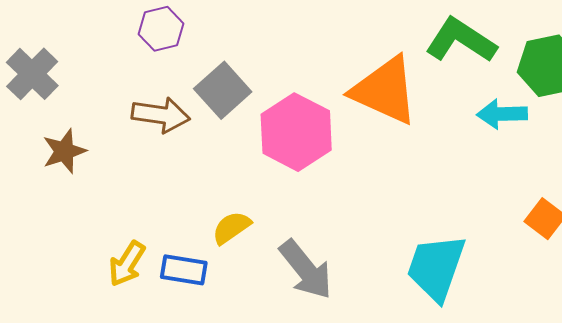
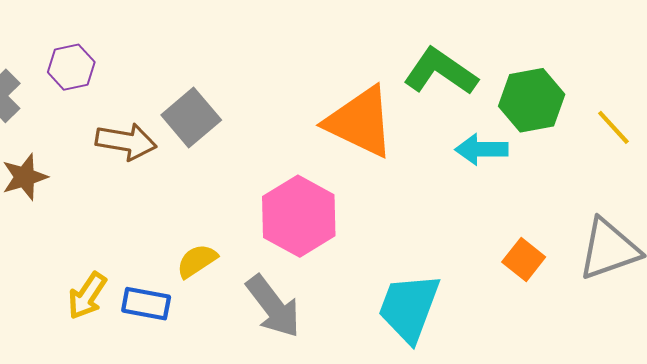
purple hexagon: (161, 29) -> (71, 67), moved
pink hexagon: (296, 132) -> (299, 216), moved

